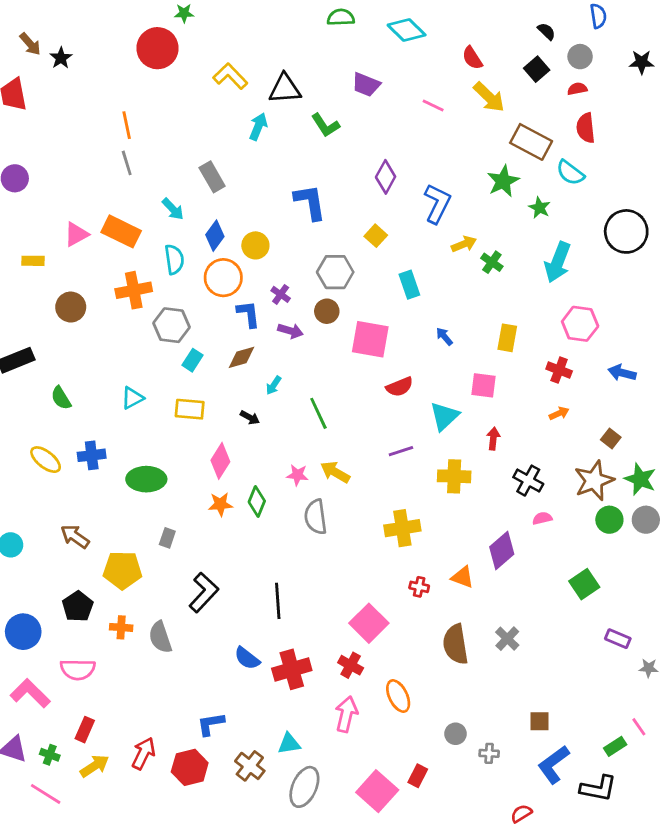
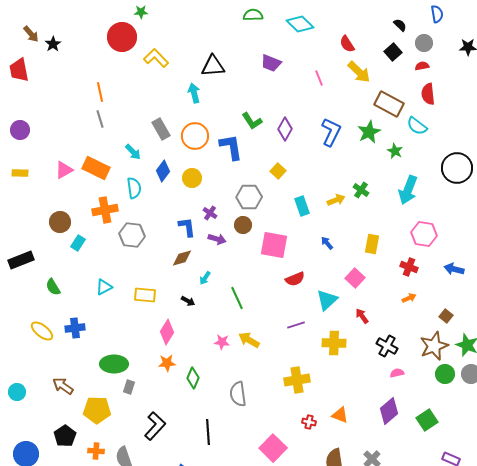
yellow L-shape: (230, 76) -> (156, 58), moved
pink line: (433, 106) -> (319, 78), turned 42
green L-shape: (325, 125) -> (252, 121), moved
cyan arrow: (258, 127) -> (194, 93), turned -36
blue L-shape: (437, 203) -> (331, 132), moved
yellow arrow: (464, 244) -> (336, 200), moved
yellow rectangle: (33, 261) -> (20, 173), moved
orange circle: (223, 278) -> (195, 136), moved
cyan rectangle: (192, 360) -> (78, 243), moved
pink square: (484, 385) -> (355, 278), turned 36
red arrow: (493, 439) -> (362, 316), turned -42
green ellipse: (146, 479) -> (114, 364), moved
green diamond: (257, 502) -> (193, 378), moved
gray semicircle: (316, 517) -> (238, 394), moved
purple diamond: (502, 550) -> (389, 411), moved

